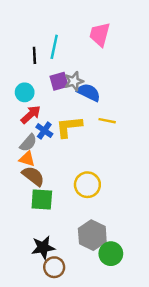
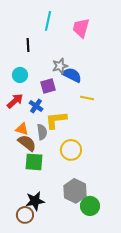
cyan line: (54, 47) -> (48, 21), moved
purple square: (59, 81) -> (48, 86), moved
red arrow: (31, 115) -> (15, 101), moved
yellow L-shape: (69, 127) -> (56, 120), moved
gray semicircle: (28, 143) -> (42, 132), moved, turned -49
brown circle: (54, 267) -> (25, 215), moved

